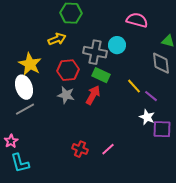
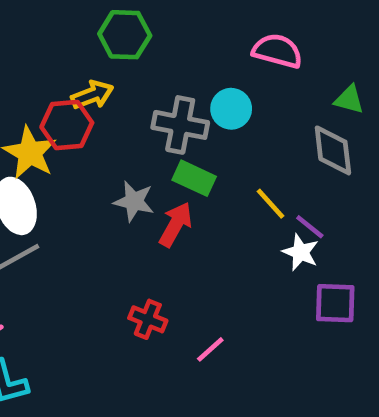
red hexagon: (68, 70) -> (67, 125), moved
gray star: (66, 95) -> (134, 201), moved
white star: (147, 117) -> (301, 252), moved
red cross: (80, 149) -> (148, 319), moved

